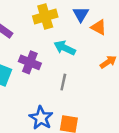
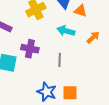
cyan arrow: (65, 48) -> (66, 31), moved

